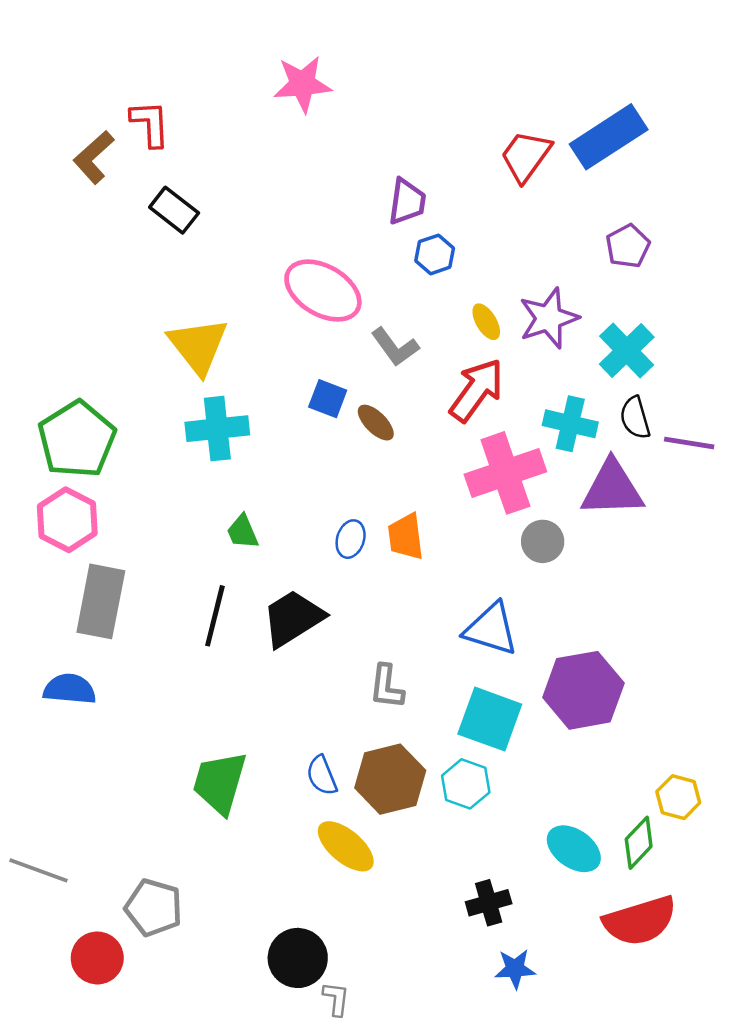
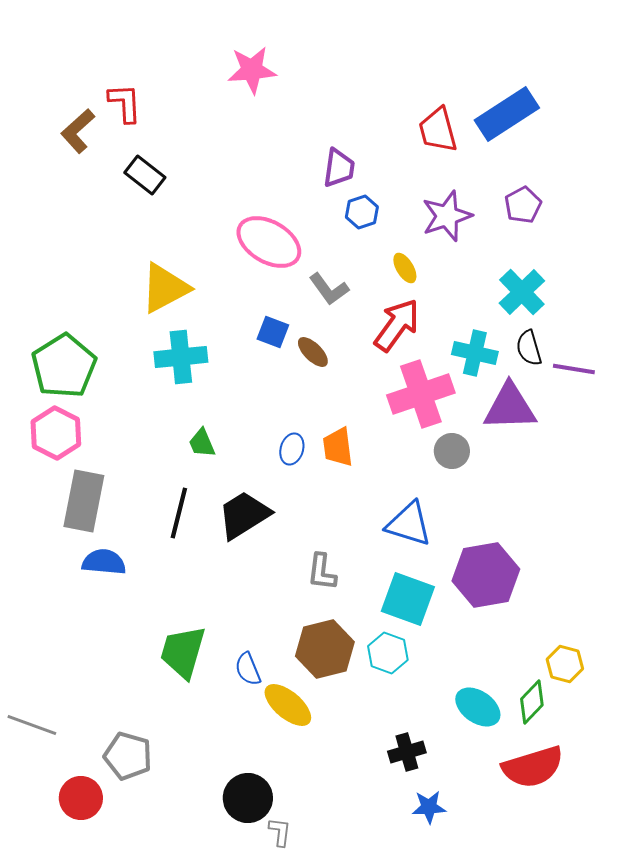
red trapezoid: (526, 156) -> (438, 130), turned -51
purple star: (549, 318) -> (447, 216), moved
yellow triangle: (198, 346) -> (165, 288), turned 40
blue semicircle: (70, 689) -> (104, 562), moved
blue semicircle: (322, 776) -> (248, 669), moved

